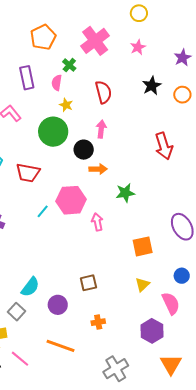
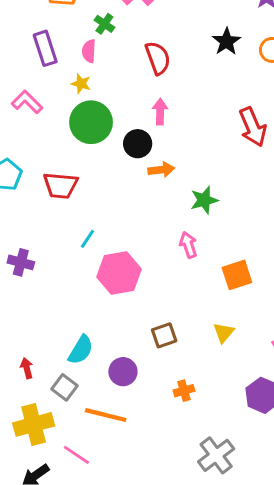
yellow star: (66, 105) -> (81, 84), moved
pink hexagon: (71, 200) -> (119, 273), moved
pink arrow: (97, 222) -> (188, 245), moved
yellow triangle: (142, 284) -> (224, 333), moved
orange line: (60, 346) -> (106, 415), moved

